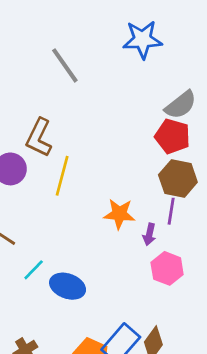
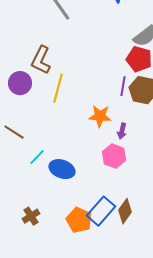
purple line: (171, 211) -> (123, 86), moved
pink hexagon: (167, 268) -> (114, 156), moved

